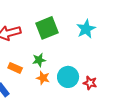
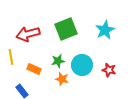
cyan circle: (68, 77) -> (82, 65), moved
red star: (90, 83) -> (109, 70), moved

